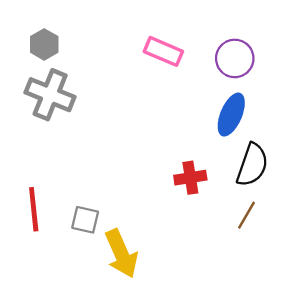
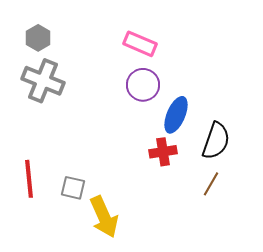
purple circle: (235, 58) -> (143, 85), moved
blue ellipse: (231, 115) -> (176, 115), moved

